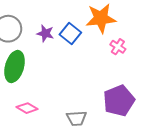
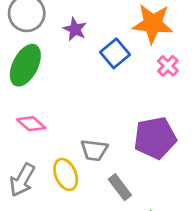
blue square: (70, 33) -> (115, 53), moved

